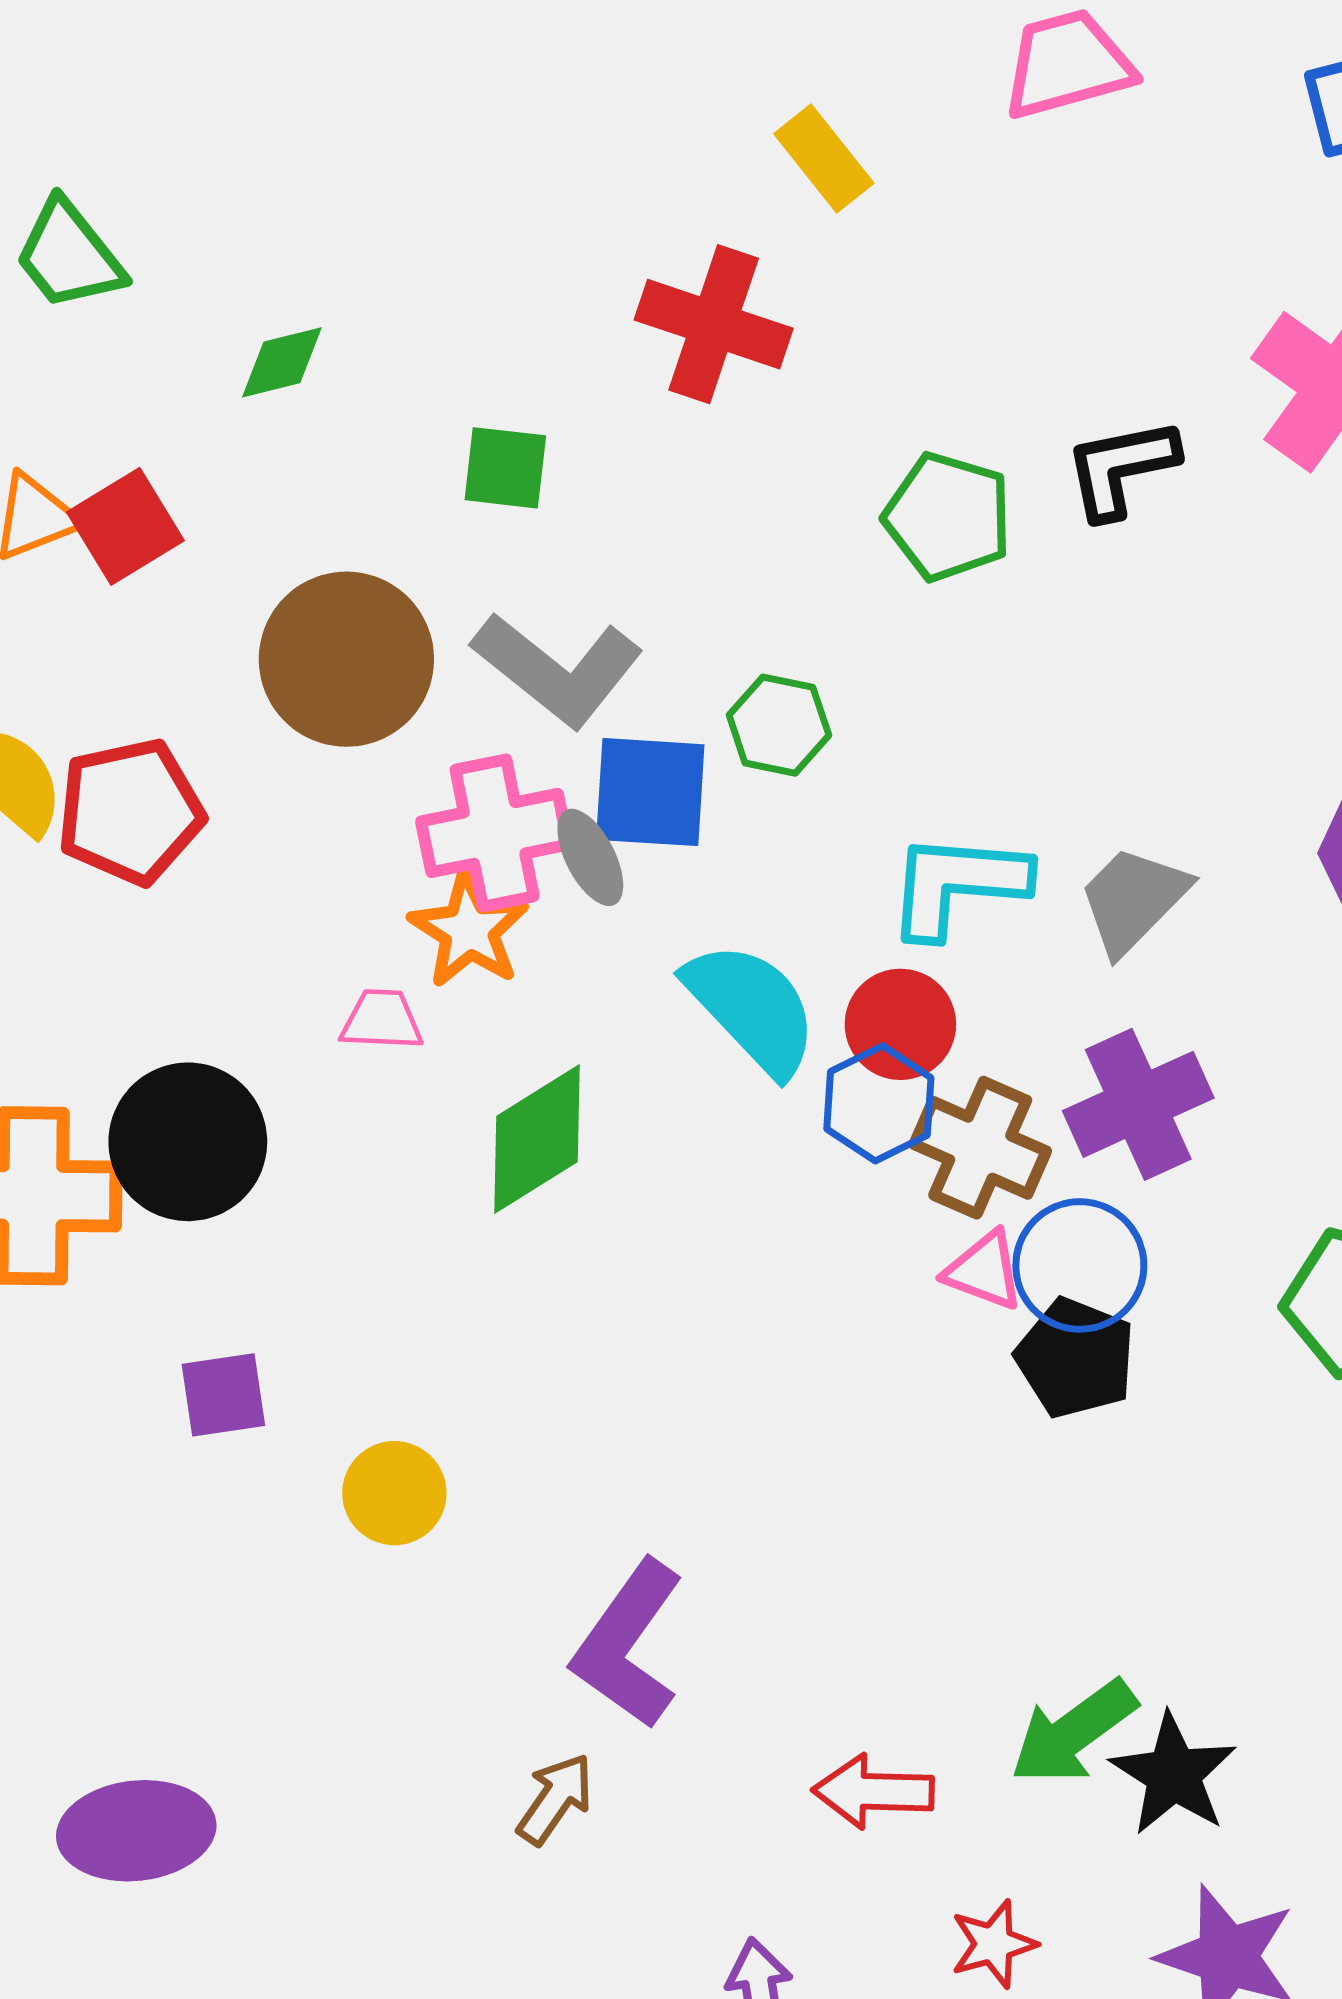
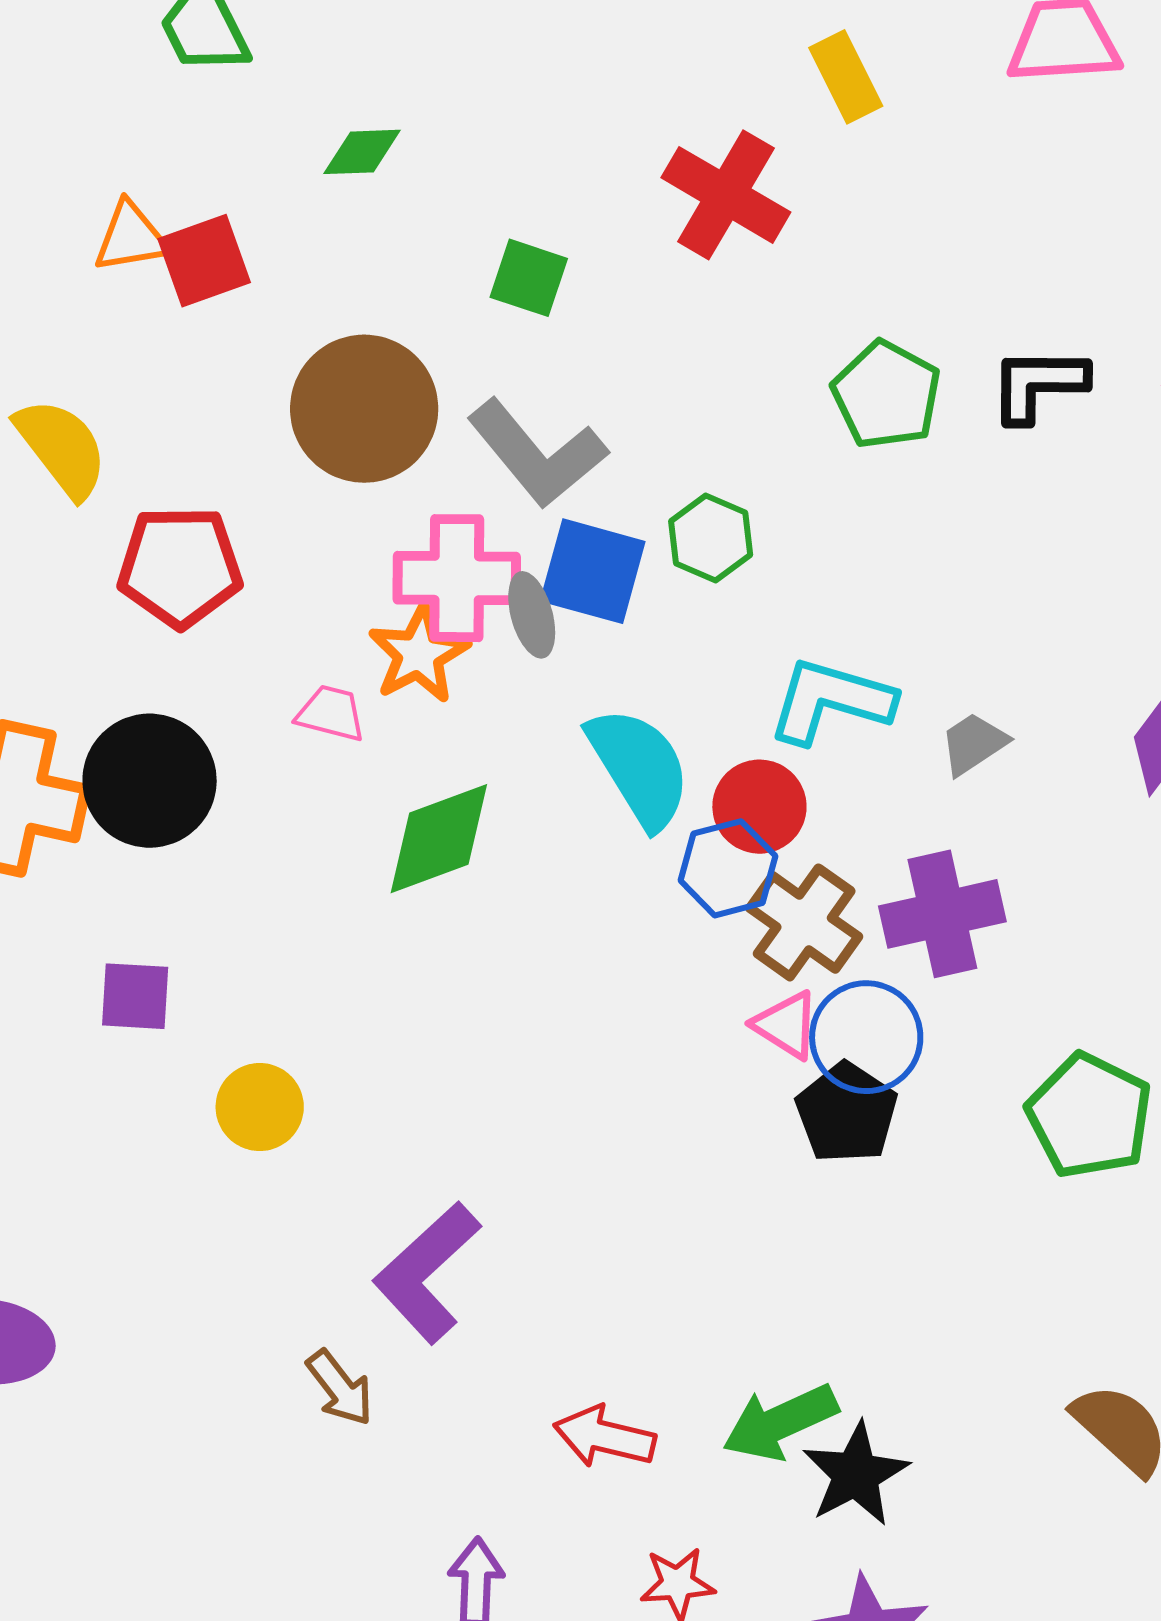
red pentagon: (130, 812) -> (180, 567), moved
gray trapezoid: (1133, 900) -> (974, 744), size x0.7
brown arrow: (555, 1799) -> (340, 1388), turned 96

